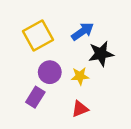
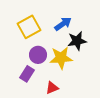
yellow star: (80, 76) -> (61, 58), size x1.6
red triangle: (80, 109) -> (52, 88), moved

